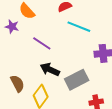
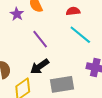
black arrow: (50, 70) -> (40, 66), turned -78

